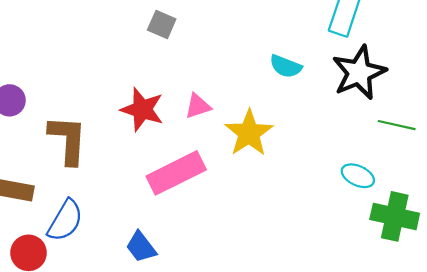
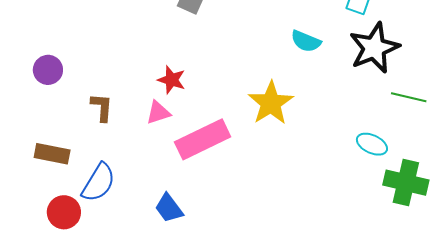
pink triangle: (198, 106) -> (158, 113), moved
red star: (142, 109) -> (172, 80), size x0.7
brown L-shape: (68, 140) -> (102, 107), size x0.6

